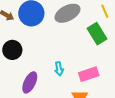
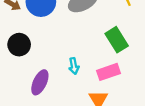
green rectangle: (97, 34) -> (117, 40), moved

